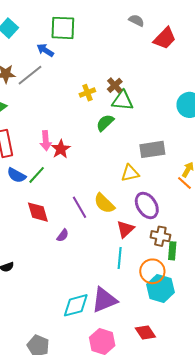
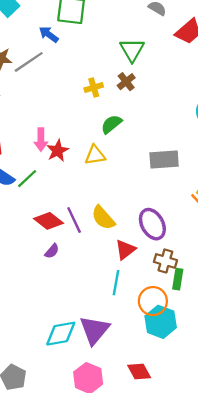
green triangle: (123, 101) -> (132, 50), moved, turned 50
yellow triangle: (130, 173) -> (95, 155), moved
red diamond: (38, 212) -> (48, 221), moved, turned -40
purple triangle: (104, 300) -> (94, 330), turned -32

